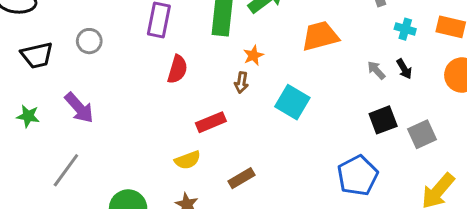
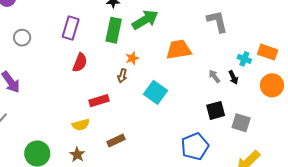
cyan cross: (405, 29) -> (244, 59), moved
gray square: (422, 134) -> (241, 123), turned 36

